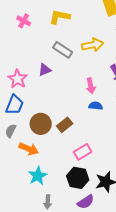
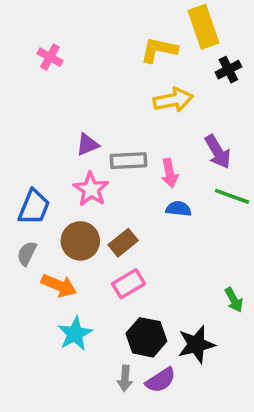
yellow L-shape: (60, 17) -> (159, 50), moved
gray rectangle: (63, 50) -> (128, 161), moved, turned -36
pink star: (18, 79) -> (91, 189), moved
pink rectangle: (83, 152) -> (128, 284), moved
gray arrow: (48, 202) -> (125, 378), moved

